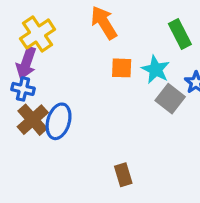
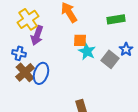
green rectangle: (180, 34) -> (116, 19), turned -72
purple arrow: (26, 63) -> (37, 35), moved
cyan star: (156, 70) -> (87, 51), moved

